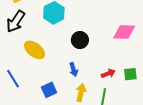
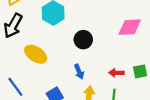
red arrow: (108, 73) -> (116, 73), turned -152

